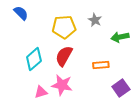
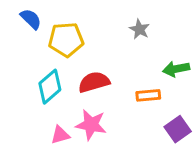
yellow pentagon: (64, 27) -> (66, 40), moved
green arrow: (120, 37) -> (176, 69), moved
red semicircle: (64, 56) -> (94, 82), turned 45

